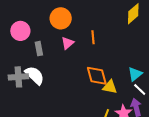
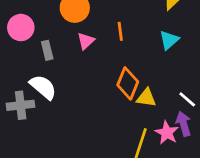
cyan triangle: (135, 74) -> (169, 40), moved
orange diamond: (97, 76) -> (128, 83), turned 40
gray cross: (18, 77) -> (21, 105), moved

